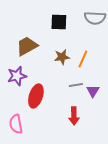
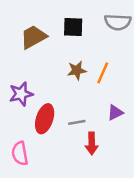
brown trapezoid: (27, 46) -> (33, 37), moved
gray line: (76, 85) -> (77, 122), moved
purple triangle: (93, 91) -> (115, 113), turned 32

